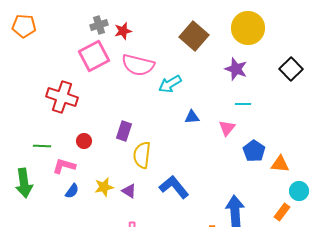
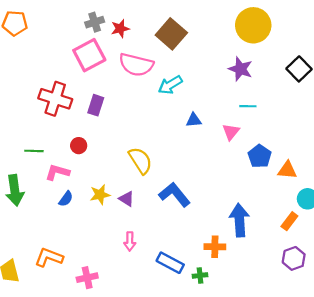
brown square: (194, 36) -> (171, 34), moved
purple rectangle: (124, 131) -> (96, 105), moved
yellow semicircle: (142, 155) -> (140, 160), turned 140

